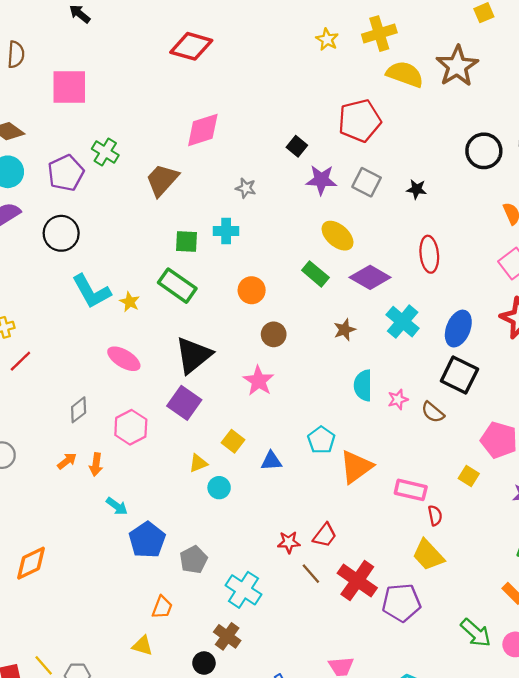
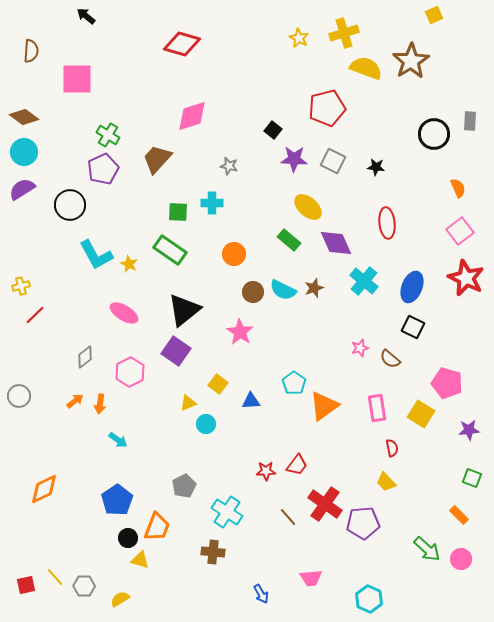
purple pentagon: (66, 173) -> (103, 169), moved
purple diamond: (370, 277) -> (336, 243), turned 36
black square: (459, 375) -> (413, 327), size x0.7
cyan semicircle: (363, 385) -> (283, 290), moved, turned -64
yellow square: (469, 476) -> (421, 414), size x1.5
pink rectangle: (411, 490) -> (377, 408), moved, turned 68
blue pentagon: (147, 540) -> (117, 500), moved
yellow trapezoid: (428, 555) -> (386, 482), size x0.7
brown line: (311, 574) -> (288, 517), moved
orange trapezoid: (162, 607) -> (157, 527), size x1.4
brown cross: (227, 636) -> (213, 552), turned -30
black circle: (204, 663) -> (128, 538), moved

